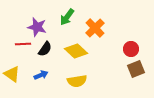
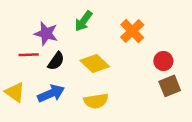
orange cross: (95, 28) -> (132, 31), moved
blue arrow: (41, 75) -> (51, 93), size x1.5

